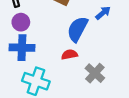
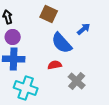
blue semicircle: (78, 29) -> (62, 43), turned -70

